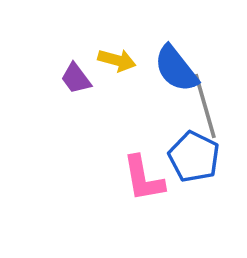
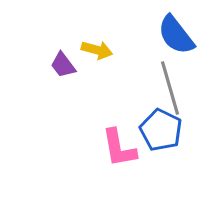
blue semicircle: (176, 69) -> (176, 35), moved

